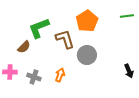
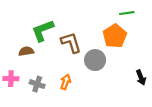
green line: (127, 16) -> (127, 13), moved
orange pentagon: (87, 21) -> (115, 36), moved
brown semicircle: (24, 47) -> (26, 51), turned -144

